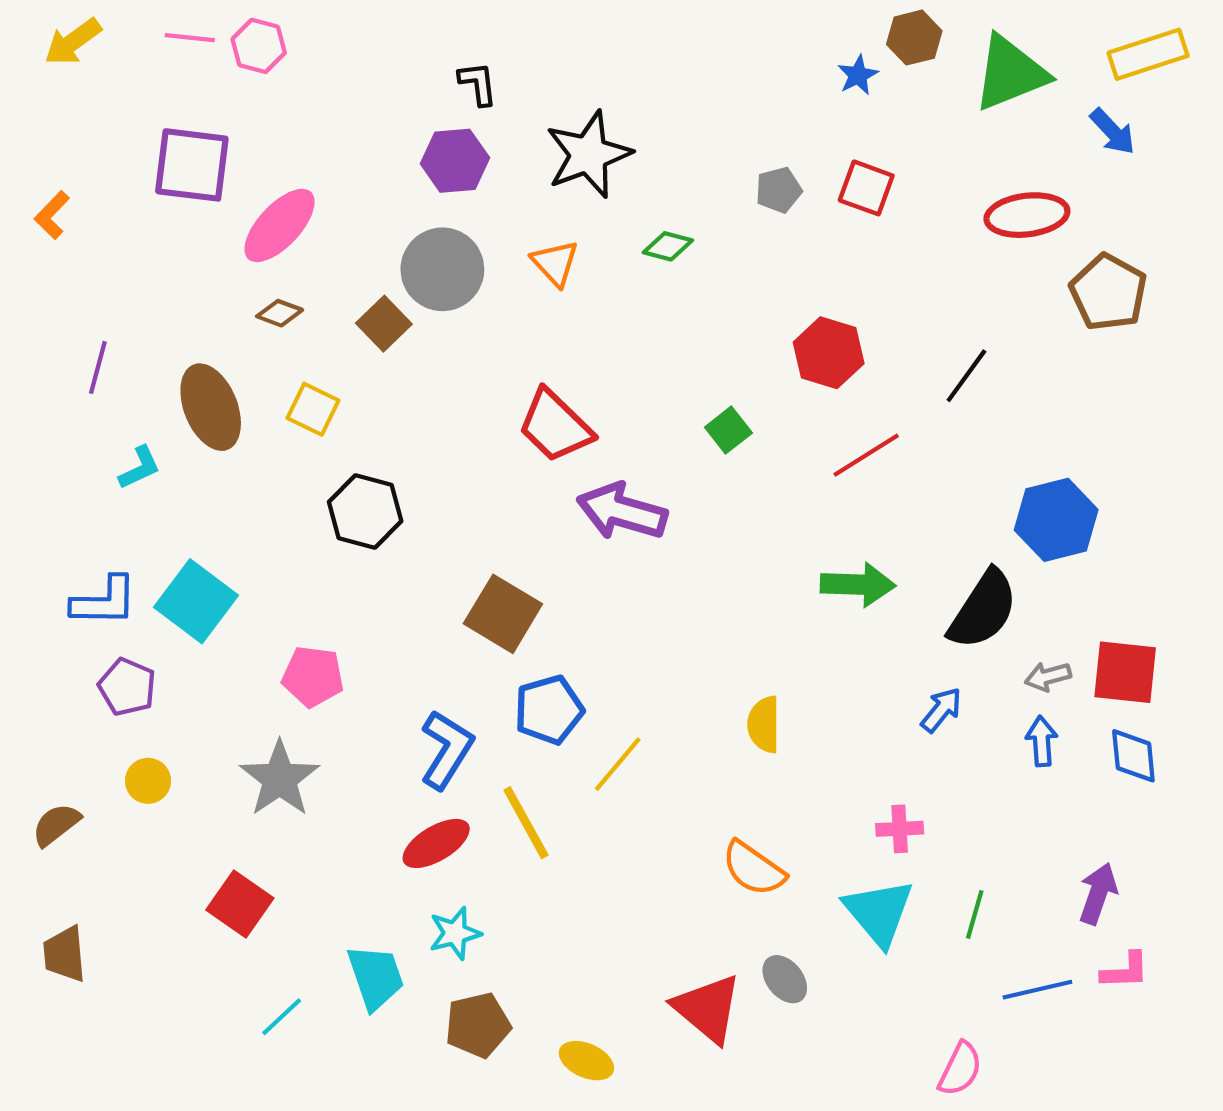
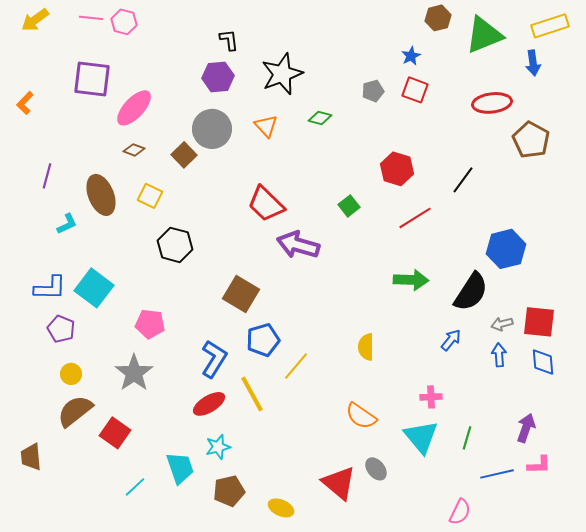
blue star: (858, 75) -> (411, 56), moved
blue arrow: (1113, 132) -> (533, 63), turned 35
brown semicircle: (56, 825) -> (75, 411), moved, size x1.5

